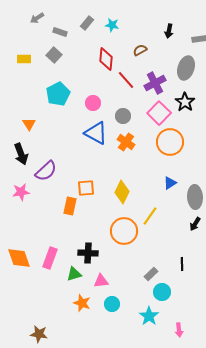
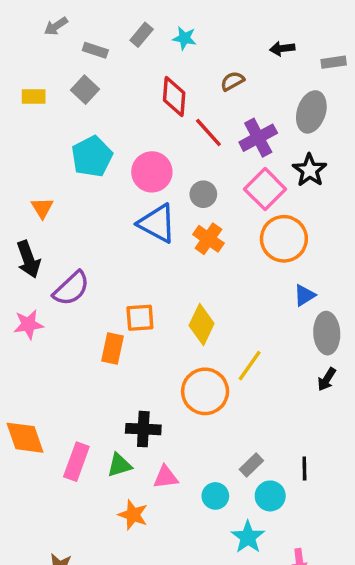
black arrow: (169, 31) -> (282, 48), turned 72
pink circle: (93, 103) -> (152, 172), size x1.5
blue triangle: (170, 183) -> (304, 295), moved
pink rectangle: (50, 258) -> (76, 462), moved
black line: (182, 264) -> (304, 469), moved
cyan circle: (112, 304) -> (215, 496), moved

